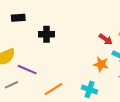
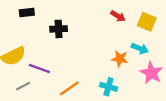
red arrow: (106, 39) -> (118, 16), moved

